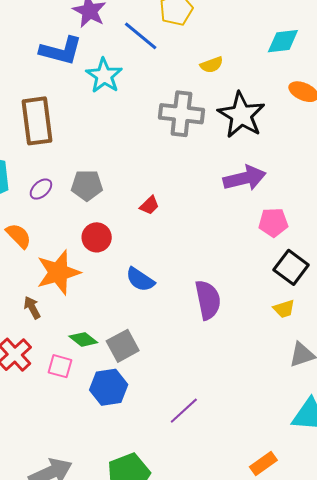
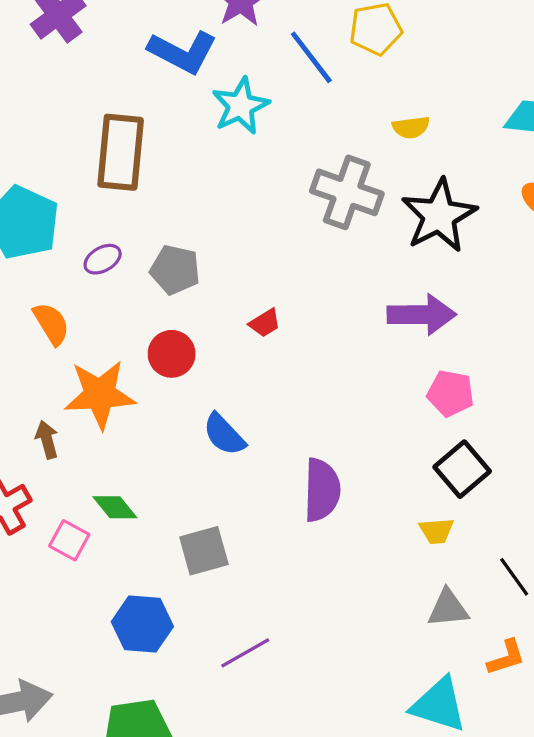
gray square: (123, 346) -> (204, 551), moved
blue hexagon: (109, 387) -> (142, 624), moved

